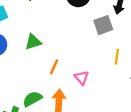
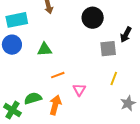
orange line: (54, 67) -> (58, 75), turned 32

